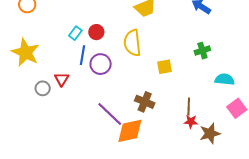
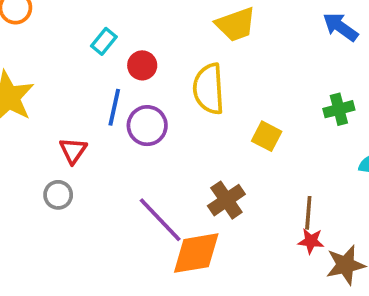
cyan rectangle: (75, 33) -> (104, 41), moved
yellow square: (165, 67) -> (267, 136), turned 35
gray circle: (43, 88) -> (58, 195), moved
brown cross: (145, 102) -> (226, 200), turned 30

